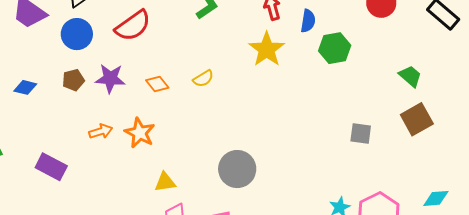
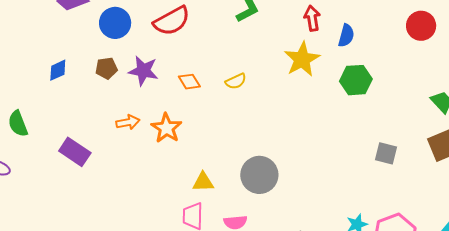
green hexagon: (335, 48) -> (356, 80), moved
blue diamond: (25, 87) -> (58, 70), turned -45
yellow triangle: (165, 182) -> (203, 182), moved

